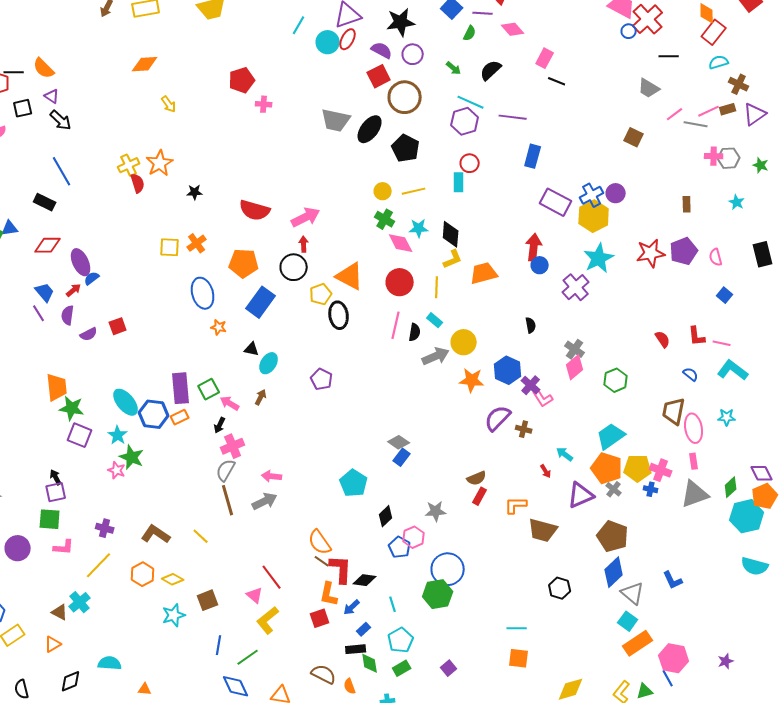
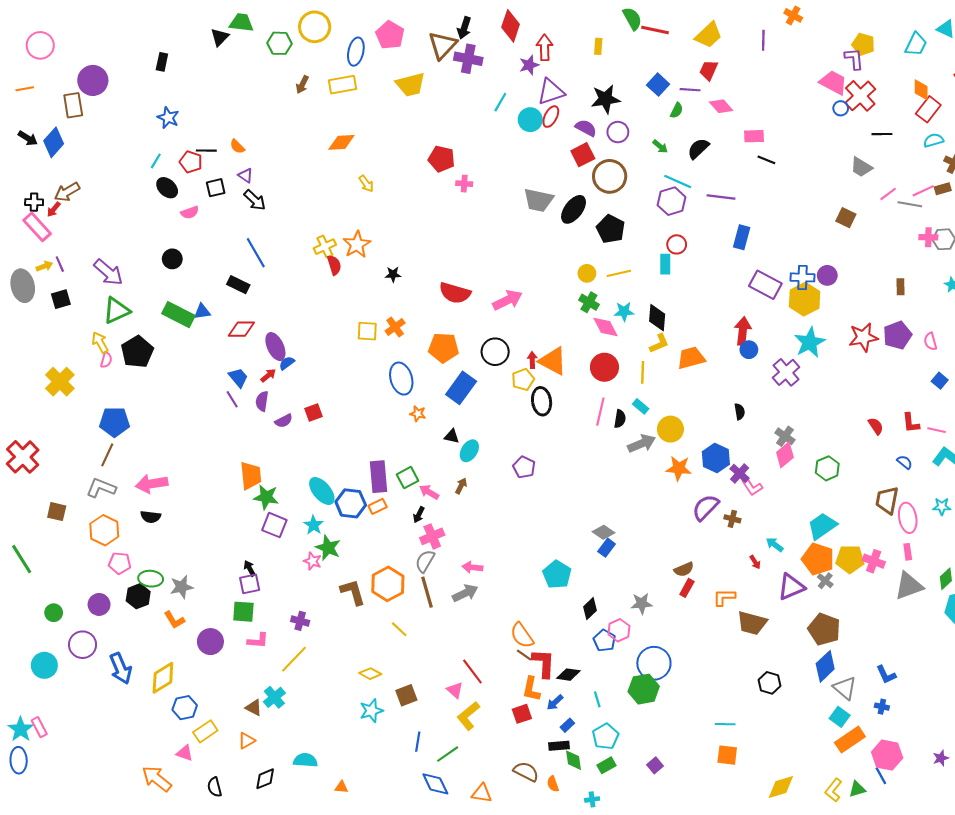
pink rectangle: (545, 58) -> (754, 136), turned 60
orange semicircle: (44, 68) -> (237, 146), size x0.7
red pentagon: (242, 80) -> (441, 159), turned 30
blue cross: (592, 195) -> (803, 277), turned 30
red arrow: (304, 244) -> (532, 360), moved
blue cross: (651, 489) -> (882, 707), moved
brown L-shape: (156, 534) -> (353, 592), moved, turned 40
orange hexagon: (143, 574) -> (388, 584), moved, size x1.4

